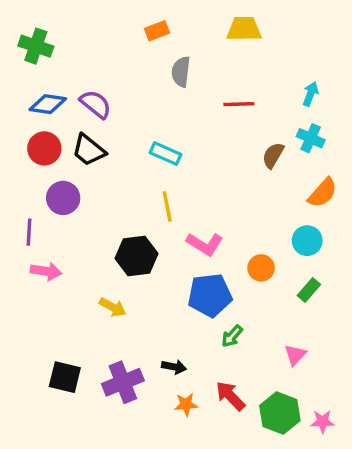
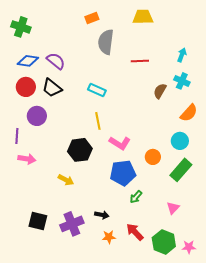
gray semicircle: (181, 72) -> (106, 42), size x1.4
green rectangle: (309, 290) -> (181, 170), size x1.6

